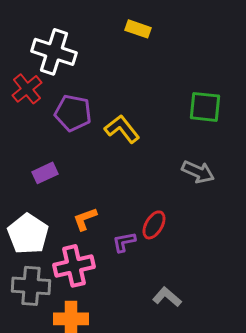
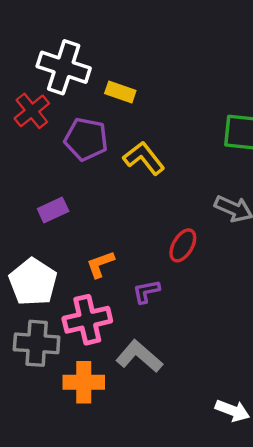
yellow rectangle: (138, 29) -> (120, 92), moved
red ellipse: (154, 225) -> (183, 245), moved
gray L-shape: (167, 297) -> (139, 356), moved, size x1.4

